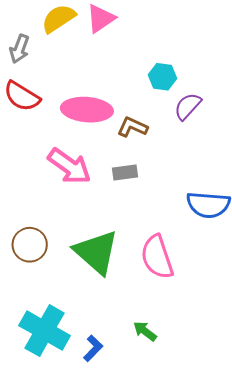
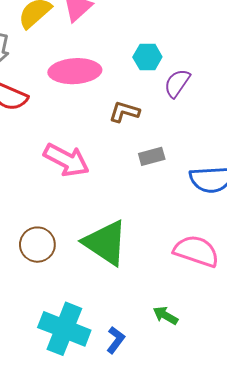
pink ellipse: (87, 110) -> (75, 71), moved
gray rectangle: (125, 173) -> (152, 156), moved
pink semicircle: (157, 257) -> (196, 251), moved, turned 135

